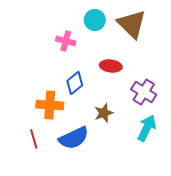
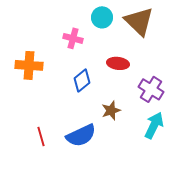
orange cross: (50, 105) -> (29, 65), moved

